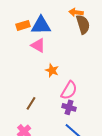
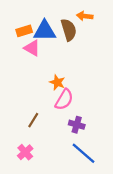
brown semicircle: (83, 24) -> (69, 30), moved
pink triangle: (38, 45) -> (32, 48), moved
pink semicircle: (69, 90) -> (64, 100), moved

